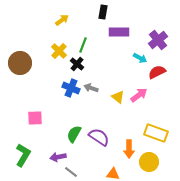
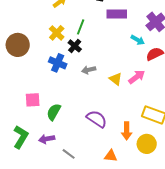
blue cross: (71, 88) -> (58, 63), moved
gray arrow: (91, 88) -> (89, 70), turned -32
green semicircle: (74, 134) -> (54, 112), moved
purple arrow: (58, 157) -> (47, 139), moved

